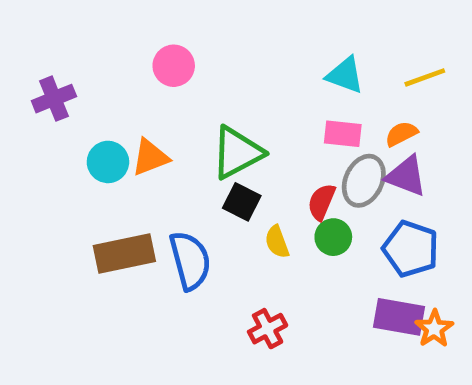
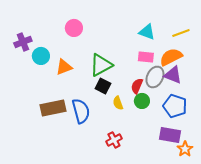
orange semicircle: (401, 134) -> (171, 57), size x1.6
cyan circle: (108, 162) -> (41, 56), moved
orange star: (434, 329) -> (185, 149), moved

